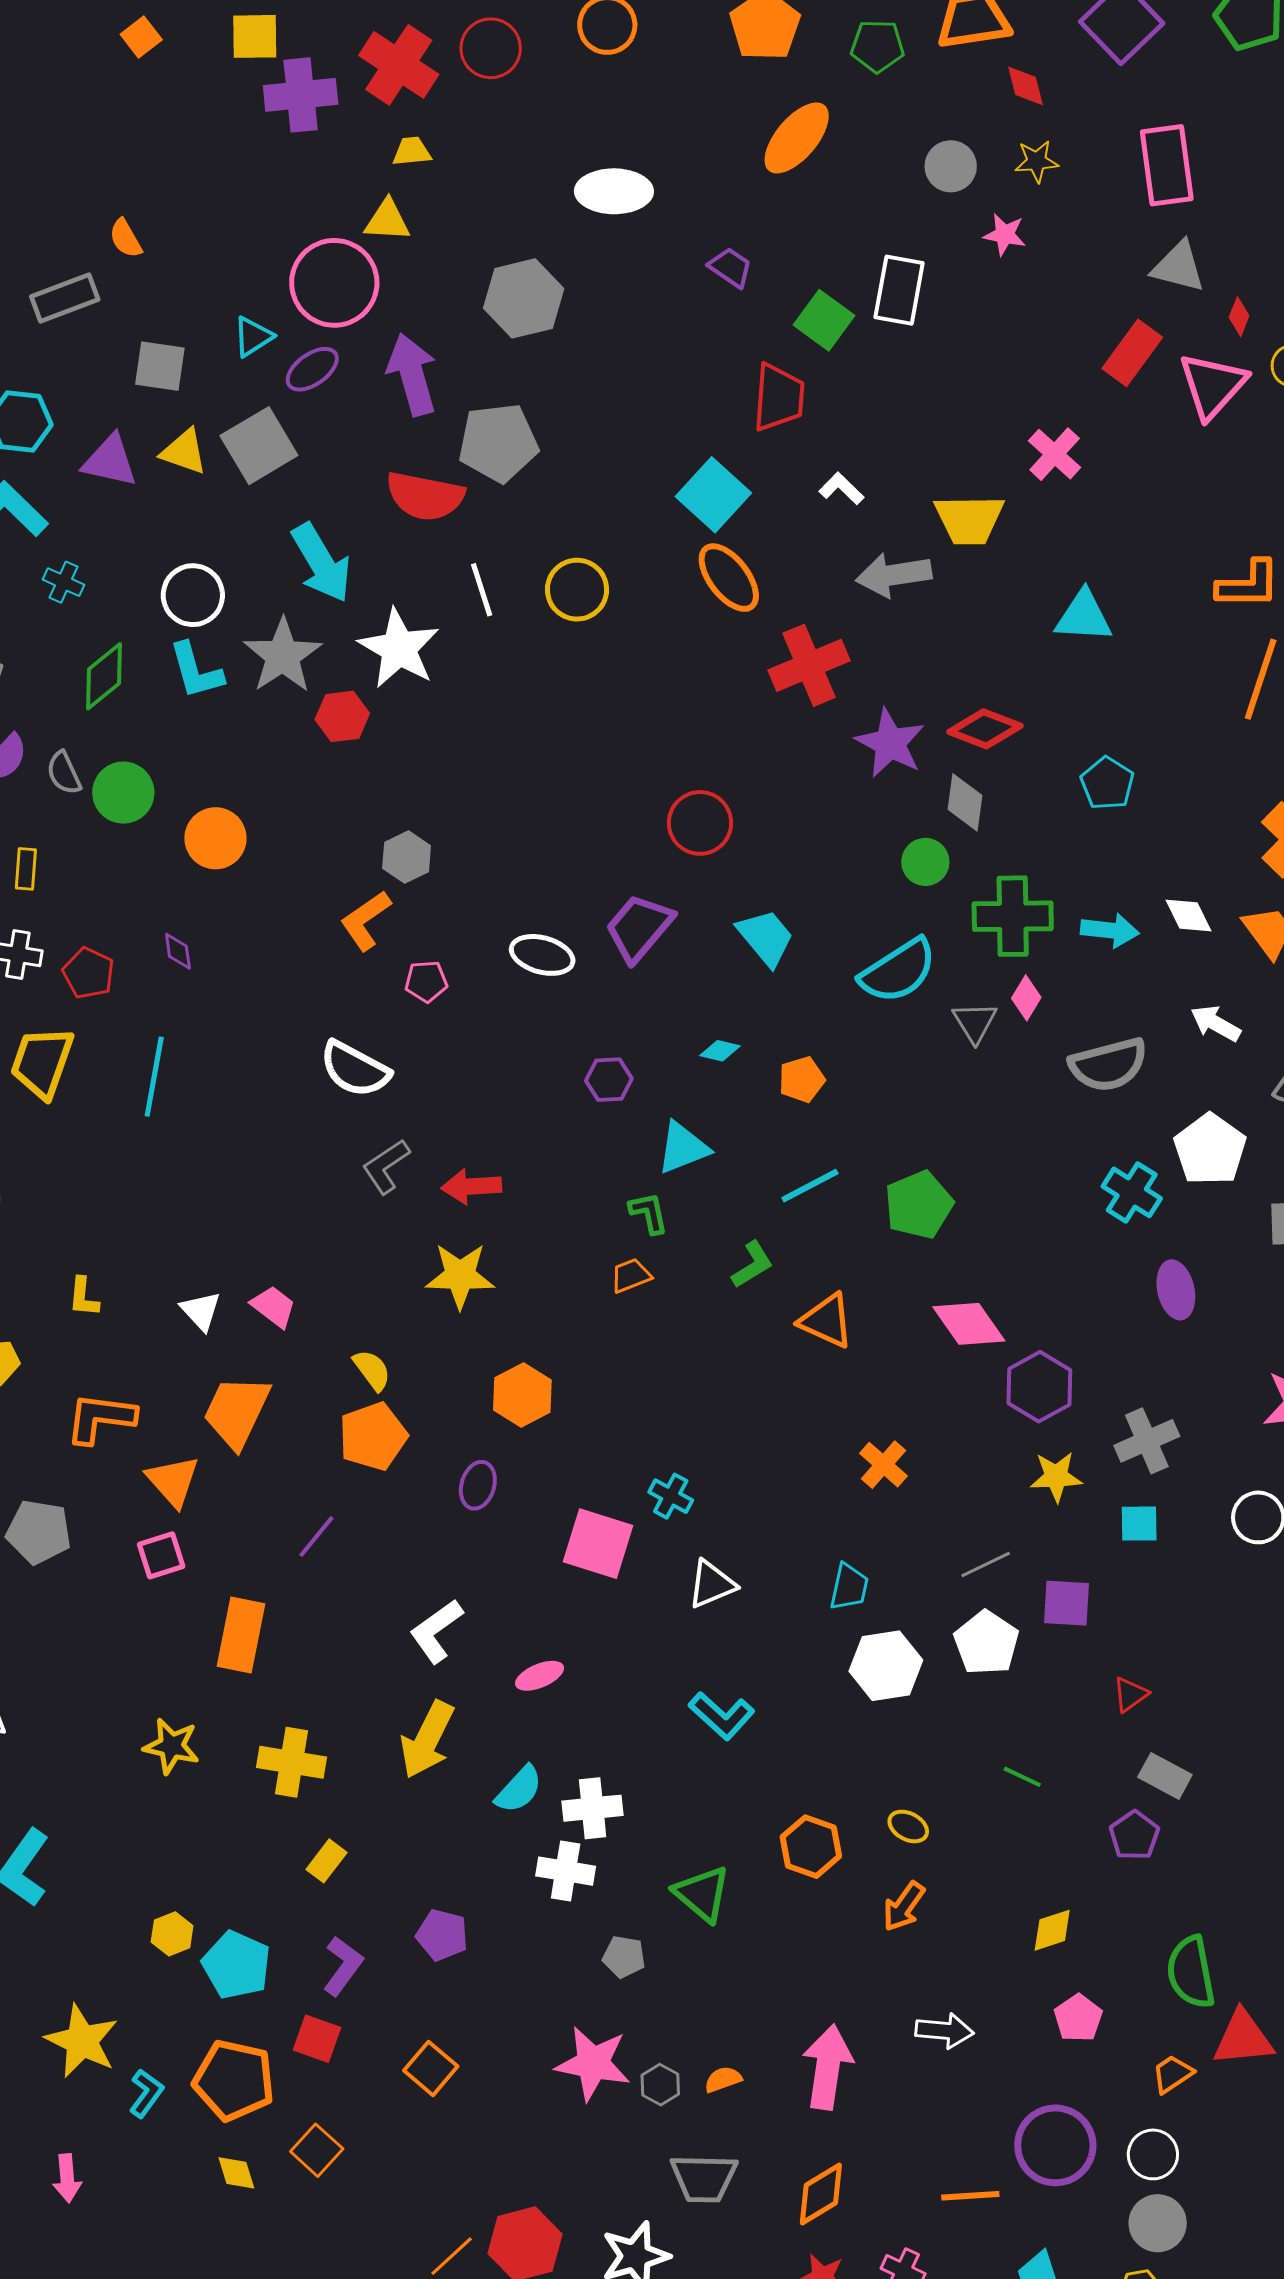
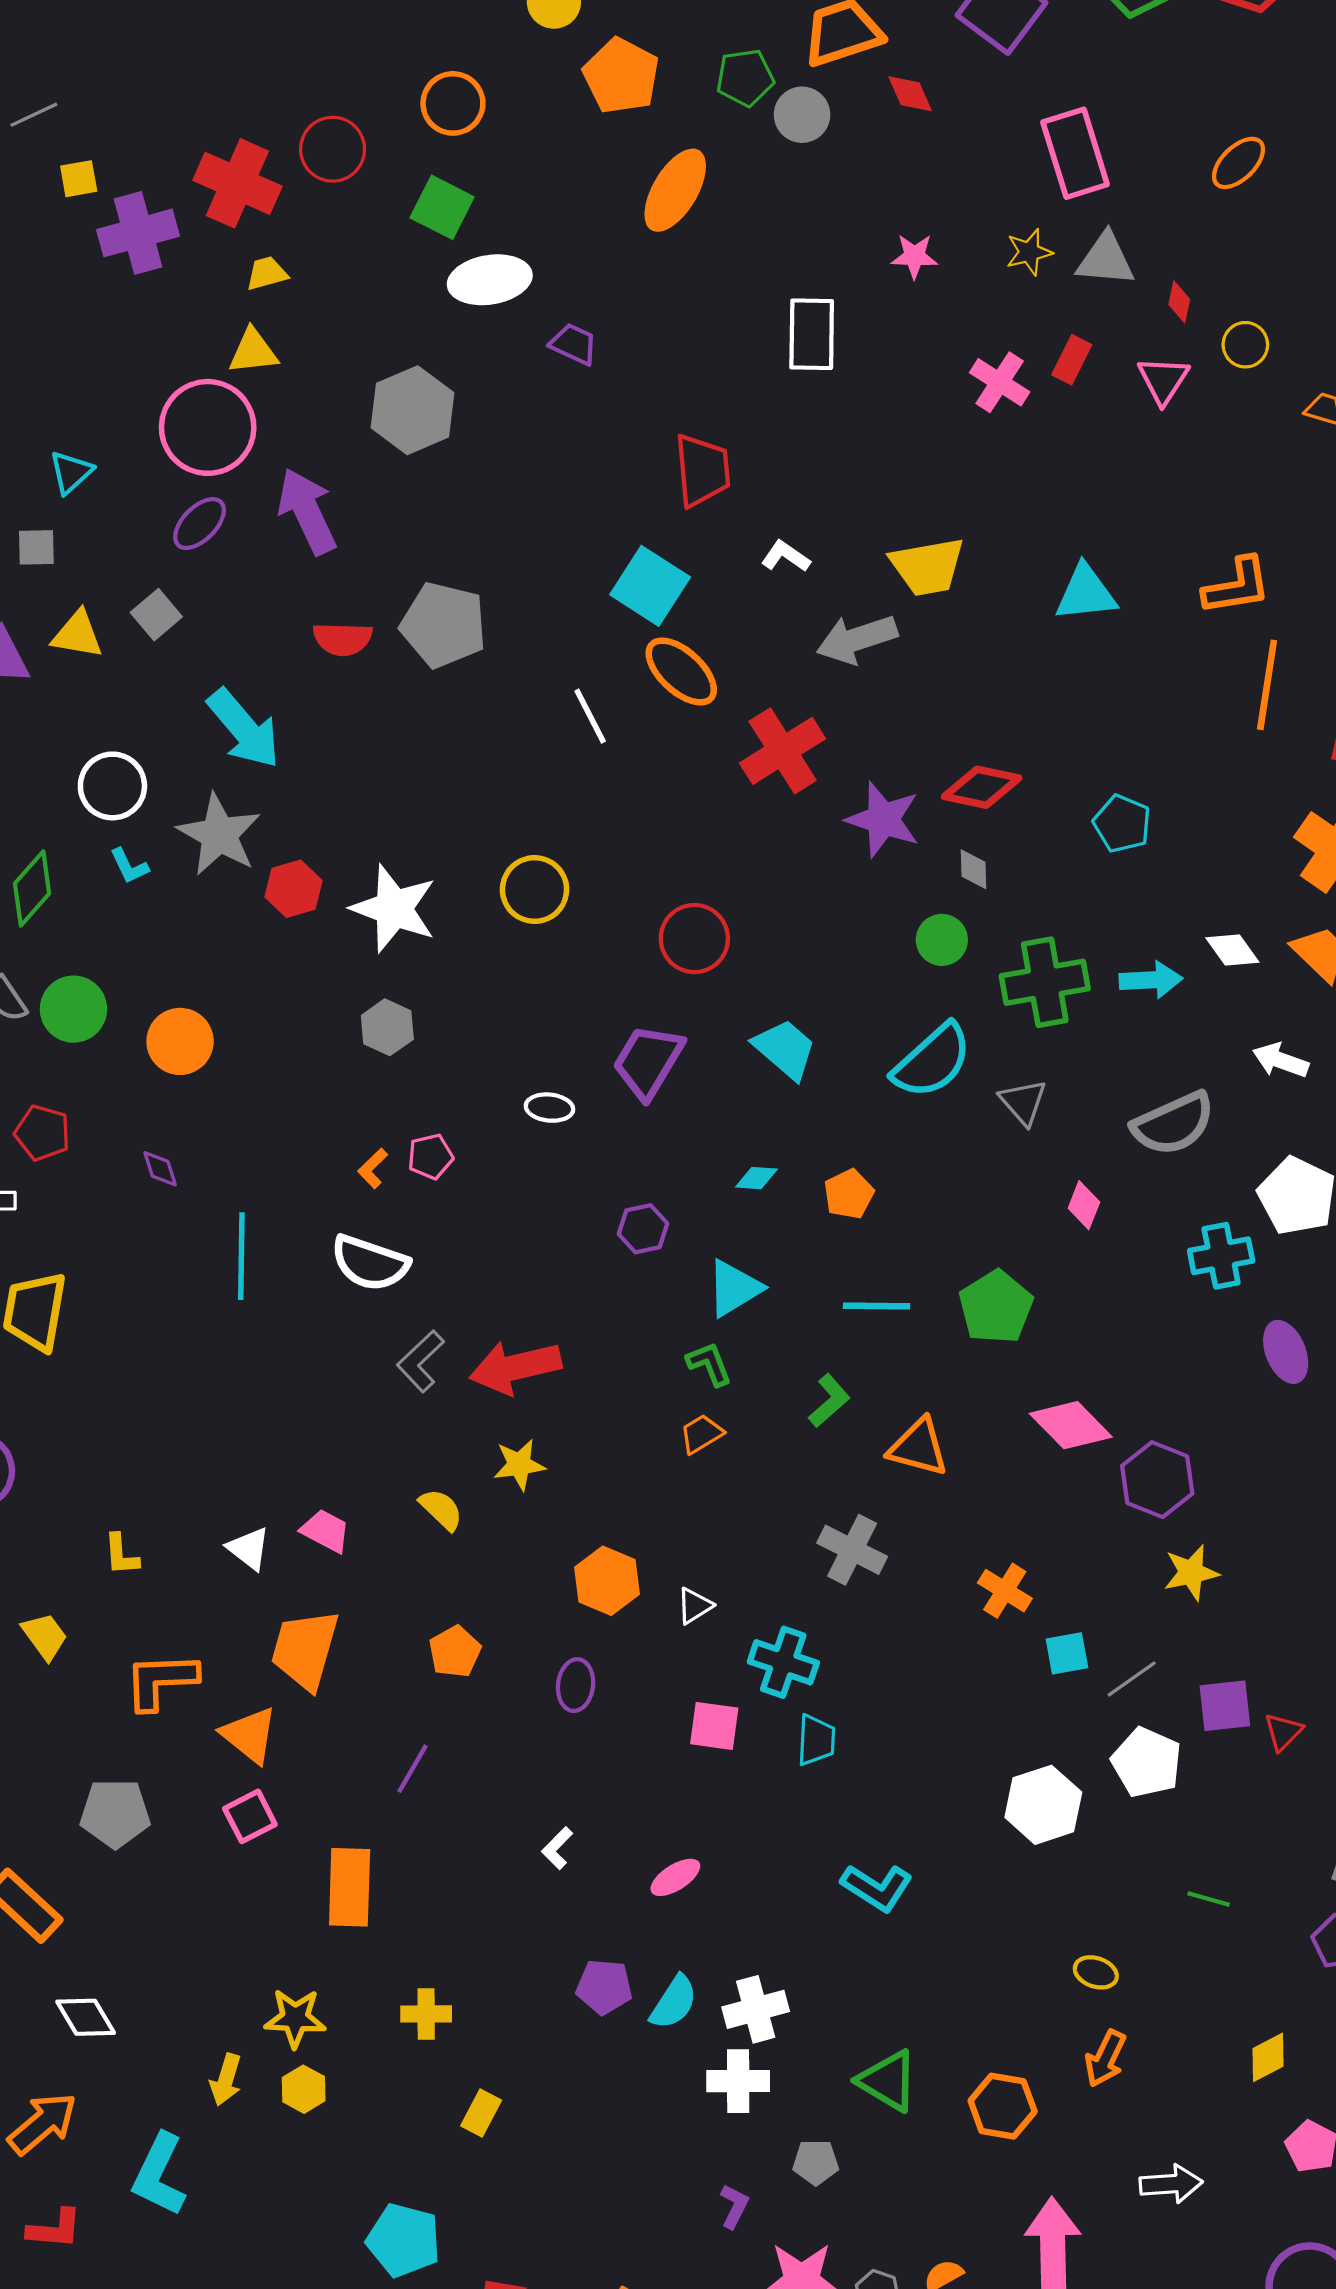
yellow square: (255, 36) -> (79, 179), size x0.7
yellow star: (1037, 161) -> (1029, 252), moved
gray circle: (951, 166) -> (802, 115), moved
purple trapezoid: (730, 267) -> (574, 344), moved
green square: (824, 320) -> (442, 207), moved
cyan triangle: (253, 337) -> (71, 472), moved
red rectangle: (1132, 353) -> (1072, 360), size x0.7
gray square: (160, 366) -> (36, 547), size x0.7
pink triangle: (1213, 385) -> (1163, 380), size x0.7
gray pentagon: (498, 443) -> (443, 625), moved, turned 30
gray square: (259, 446) -> (156, 615), size x0.6
pink cross: (1055, 454) -> (1000, 382), moved
red semicircle: (425, 496) -> (343, 639), size x0.7
white line: (482, 590) -> (590, 716), moved
yellow circle: (577, 590) -> (535, 890), moved
cyan triangle: (1084, 617) -> (1086, 593), moved
white star: (399, 648) -> (394, 909), moved
cyan L-shape: (196, 671) -> (129, 866), size x0.6
gray diamond: (965, 802) -> (974, 869), size x0.7
orange L-shape: (366, 920) -> (373, 1168), moved, size x0.6
white ellipse: (542, 955) -> (549, 1108), size x0.7
red pentagon: (88, 973) -> (42, 1133), moved
pink diamond: (1026, 998) -> (1084, 1205), moved
cyan line: (154, 1077) -> (241, 1256), moved
red arrow: (471, 1186) -> (515, 1367), size x1.4
cyan line: (810, 1186) -> (876, 1306), turned 38
cyan cross: (1132, 1192) -> (1221, 1256), turned -34
yellow star: (460, 1276) -> (519, 1465), size x0.7
yellow semicircle: (372, 1370) -> (441, 1509), moved
orange pentagon: (373, 1436) -> (455, 1652), size x0.7
gray cross: (1147, 1441) -> (852, 1550), moved, turned -30
cyan cross: (671, 1496) -> (783, 1662), size x1.4
cyan square: (1139, 1524) -> (1067, 1653), moved
pink square: (598, 1544) -> (714, 1726), size x0.7
white triangle: (712, 1584) -> (695, 1606), moved, size x0.7
cyan trapezoid: (849, 1587) -> (816, 1740), moved
white L-shape: (436, 1631) -> (557, 1848), size x0.6
red triangle: (1130, 1694) -> (1283, 1732), moved
yellow arrow: (427, 1740) -> (226, 2080), moved, size x0.6
yellow cross: (291, 1762) -> (426, 2014), size x0.7
orange hexagon: (811, 1847) -> (1003, 2106), moved
yellow hexagon: (172, 1934) -> (304, 2089), moved
purple pentagon: (442, 1935) -> (604, 1987), moved
purple L-shape: (343, 1966) -> (734, 2206), moved, size x0.7

